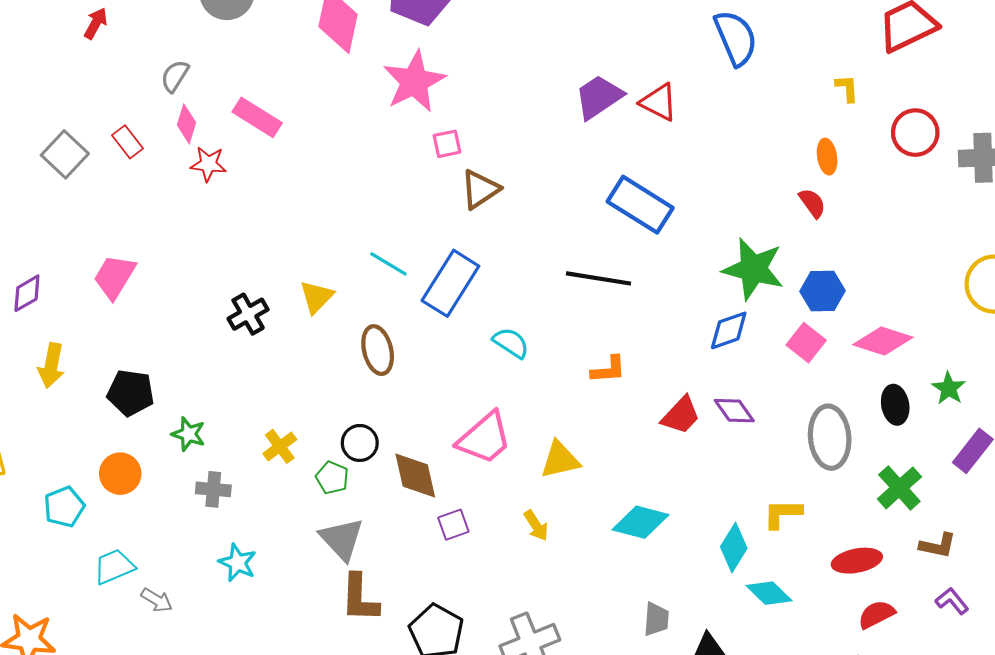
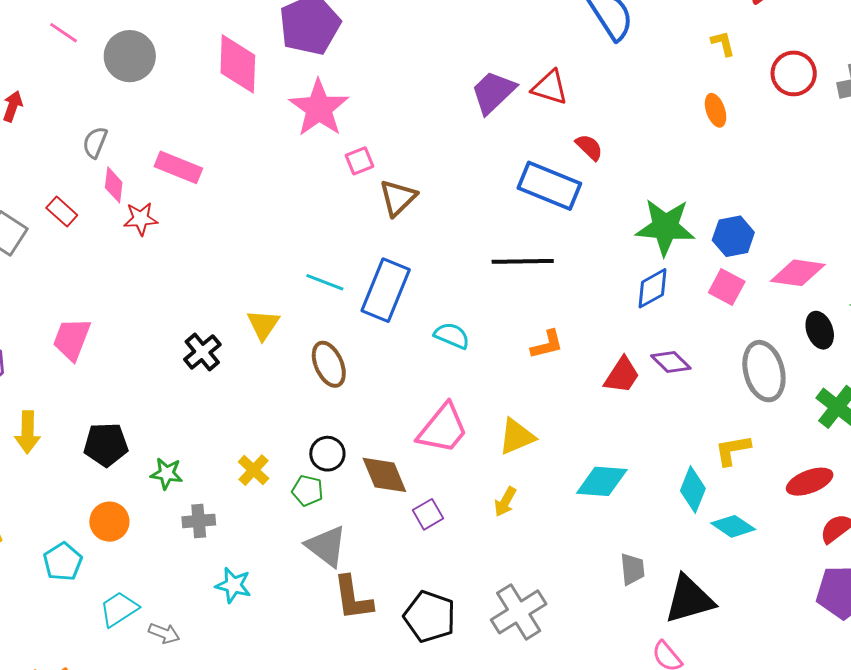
red semicircle: (812, 203) -> (589, 147), moved
yellow arrow: (536, 526) -> (505, 502), turned 72

